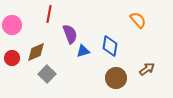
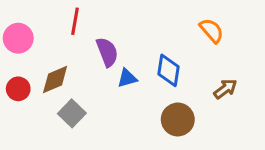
brown arrow: (147, 69) -> (225, 89), moved

